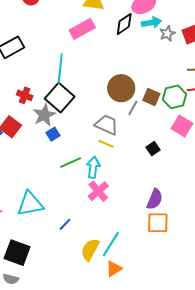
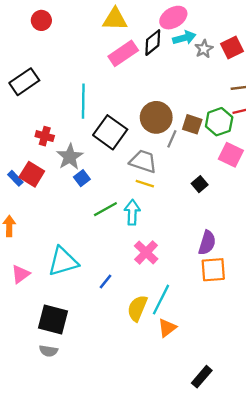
pink rectangle: (82, 29) -> (123, 53), moved
black square: (60, 98) -> (110, 132), moved
pink cross: (98, 191) -> (146, 252), moved

